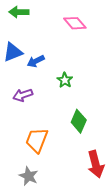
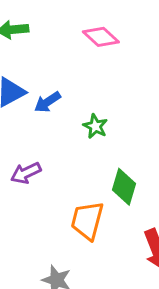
purple arrow: (23, 95) -> (26, 173), moved
orange trapezoid: (37, 140) -> (87, 221), moved

